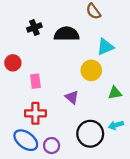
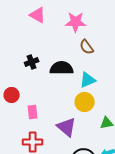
cyan triangle: (105, 47) -> (88, 80), moved
purple triangle: (72, 97) -> (67, 127), size x1.5

